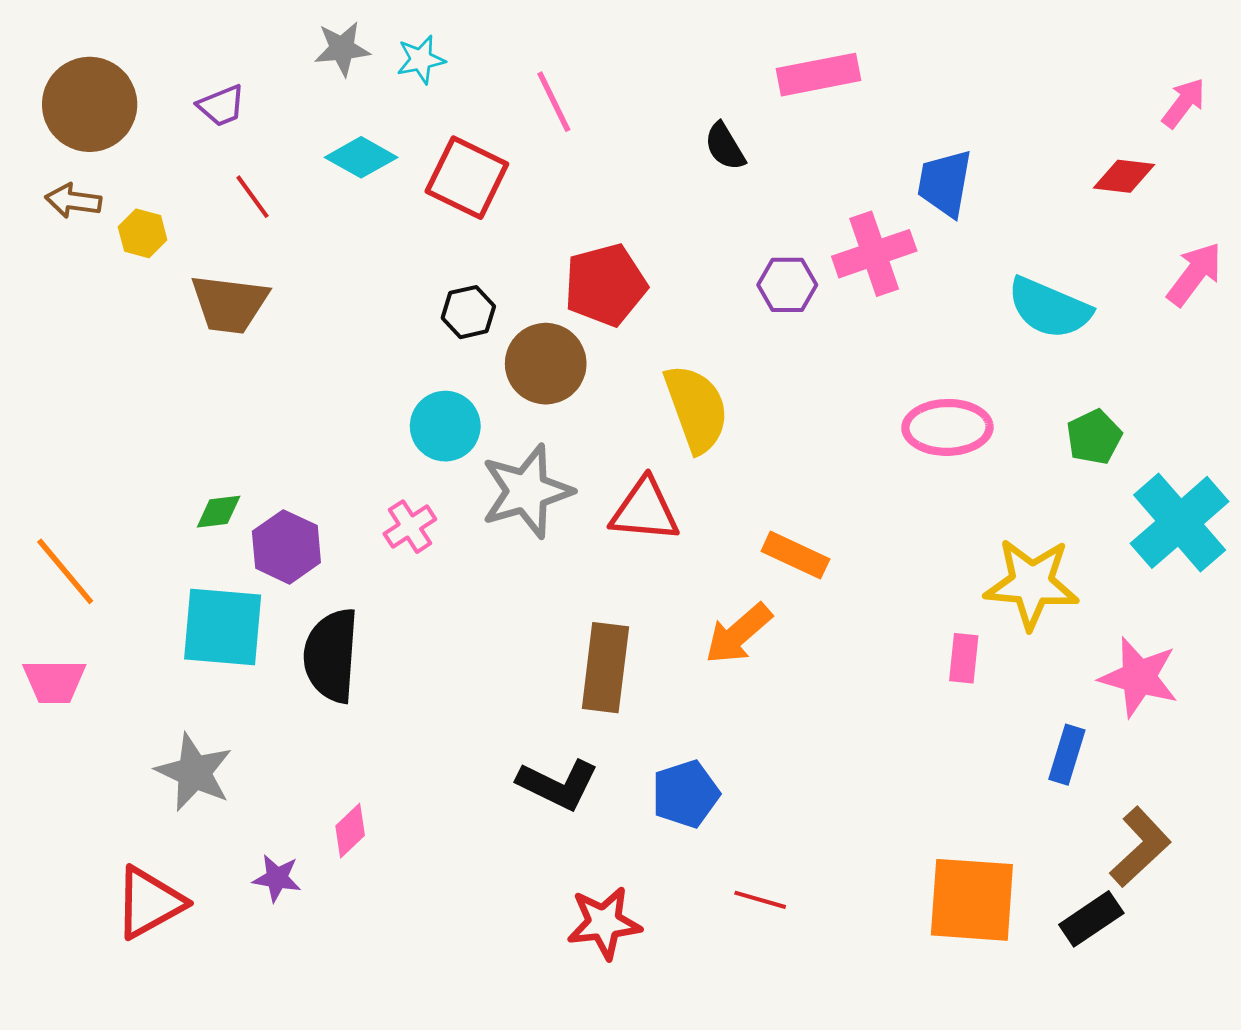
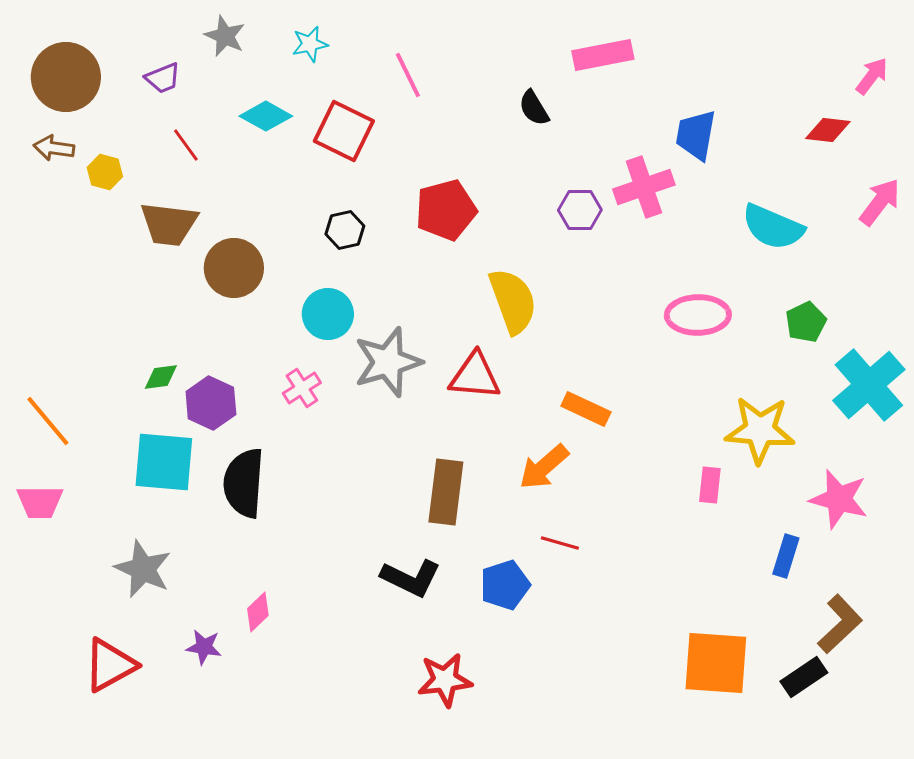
gray star: (342, 49) -> (225, 36), moved, turned 30
brown circle: (546, 364) -> (234, 268), moved
red line: (760, 900) -> (560, 543), moved

